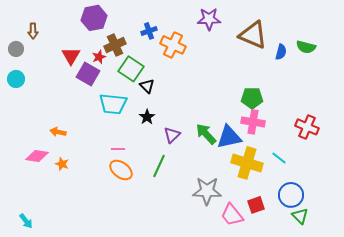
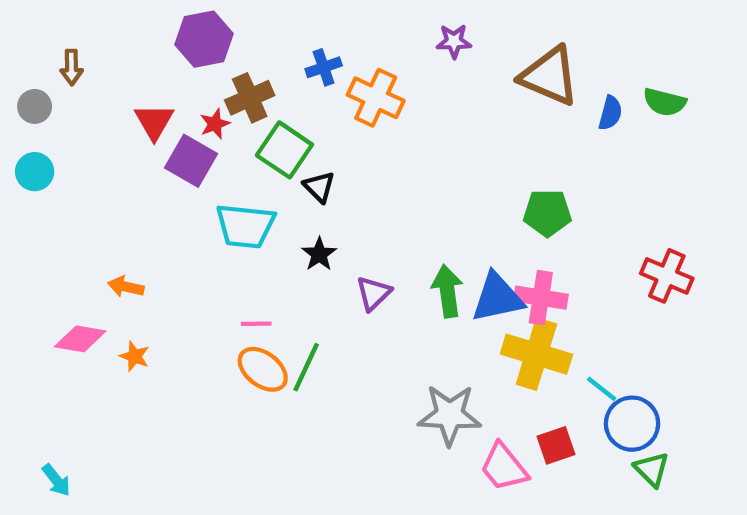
purple star: (209, 19) -> (454, 41), size x0.7
pink cross: (253, 122) -> (541, 298), moved
green arrow: (206, 134) -> (447, 291), turned 35
cyan line: (279, 158) -> (602, 389), moved
green line: (159, 166) -> (306, 367), moved

